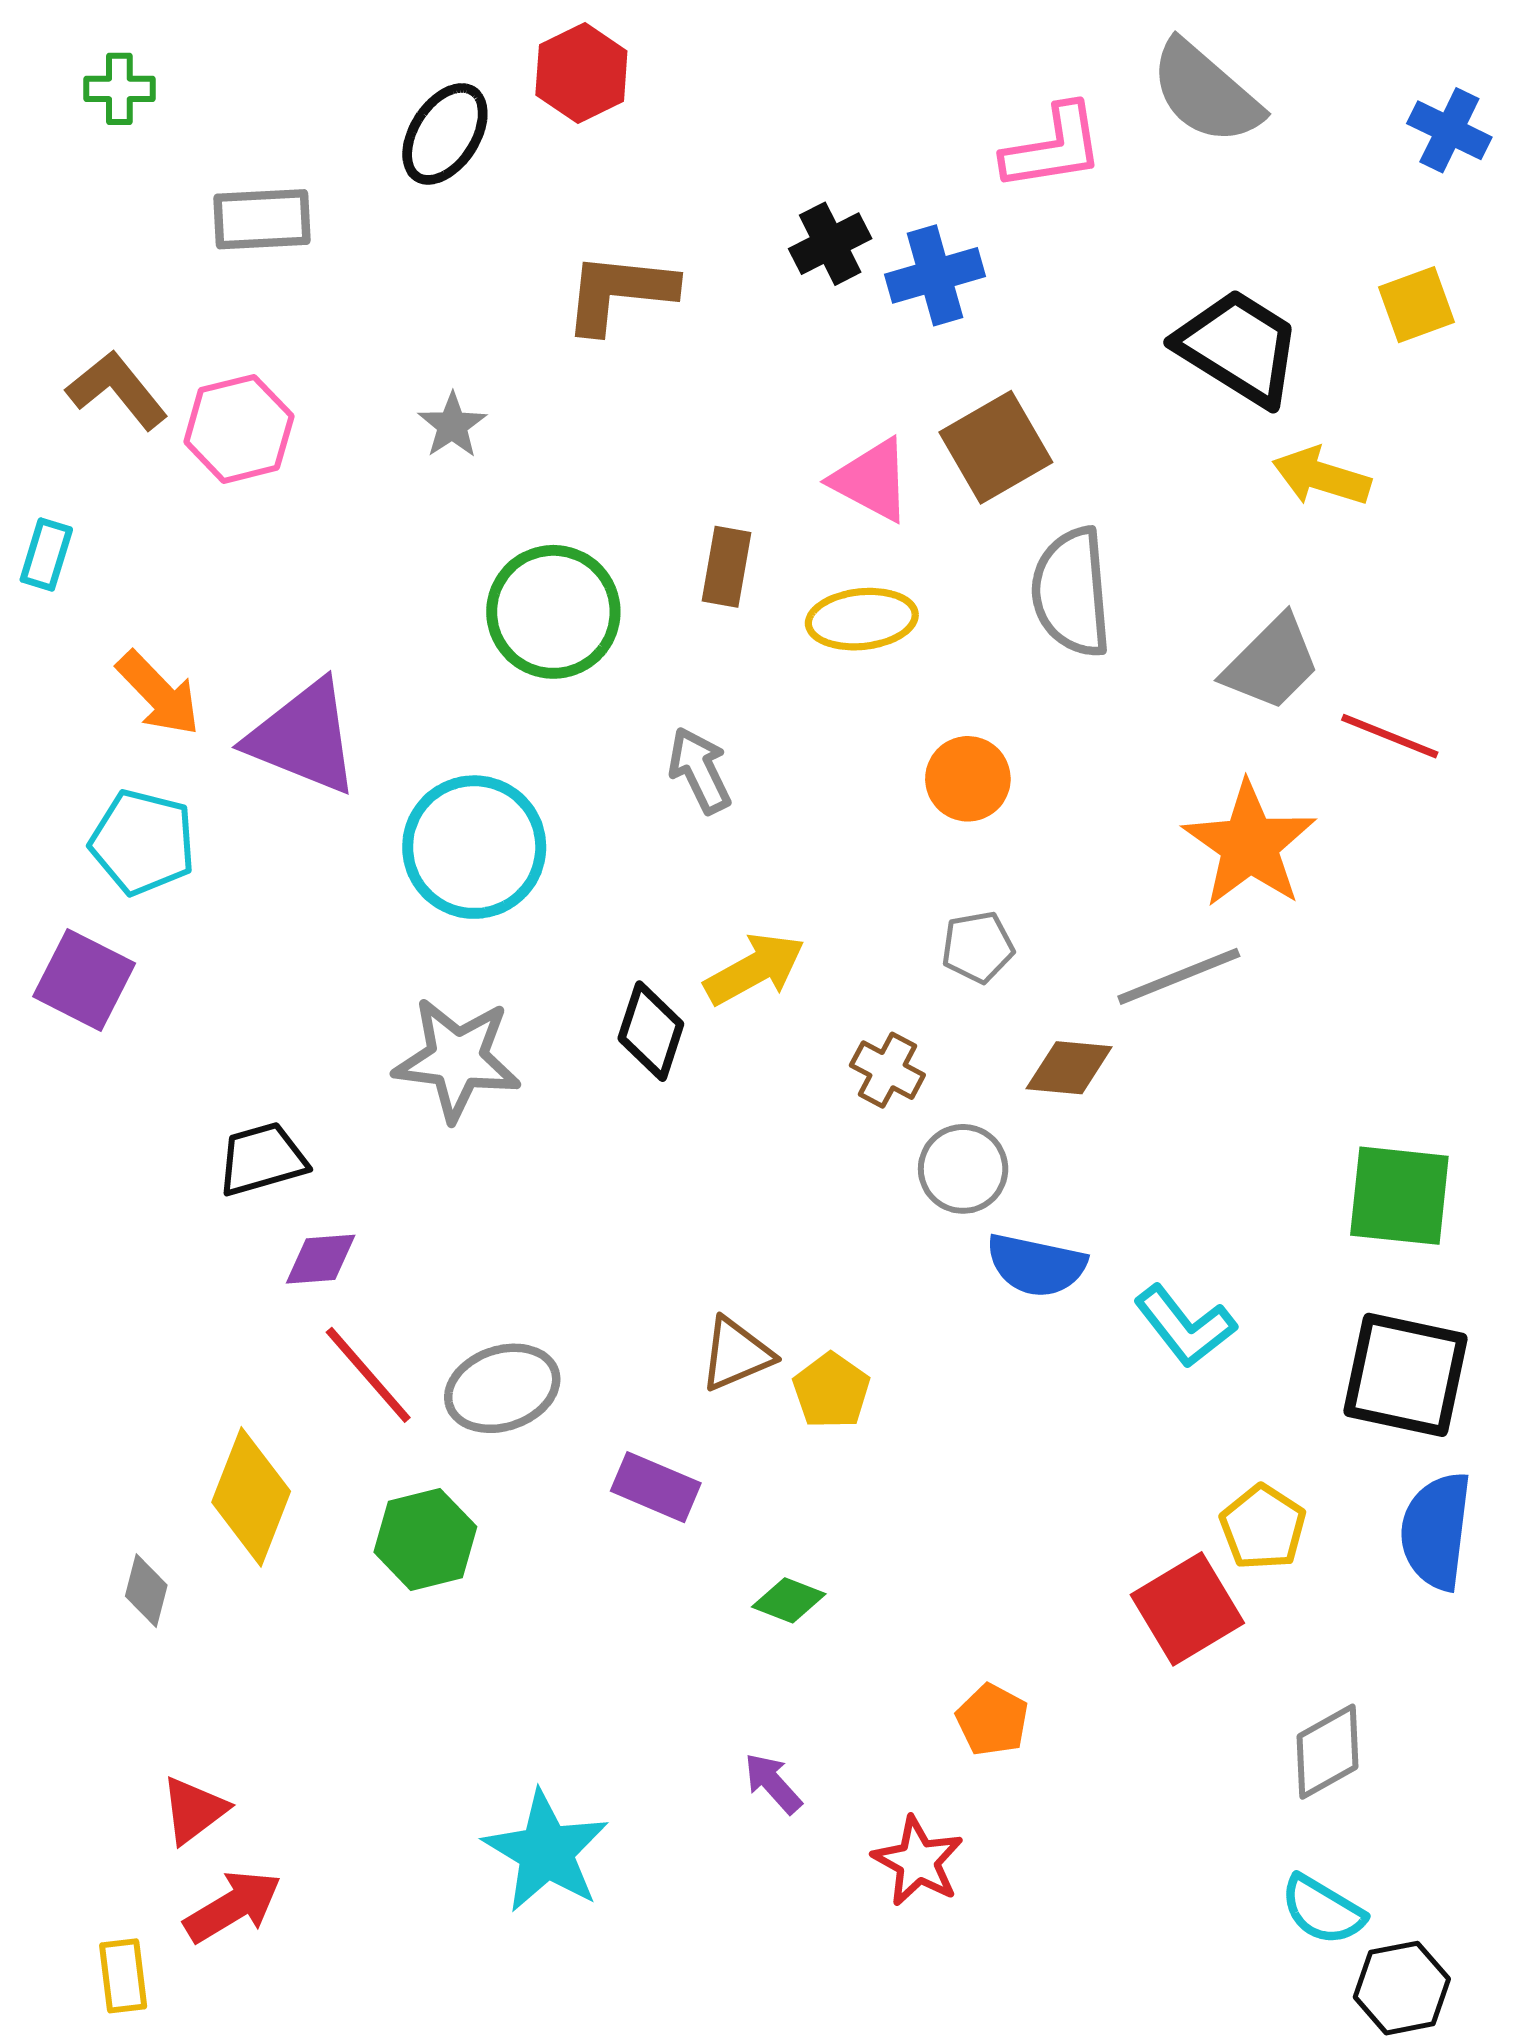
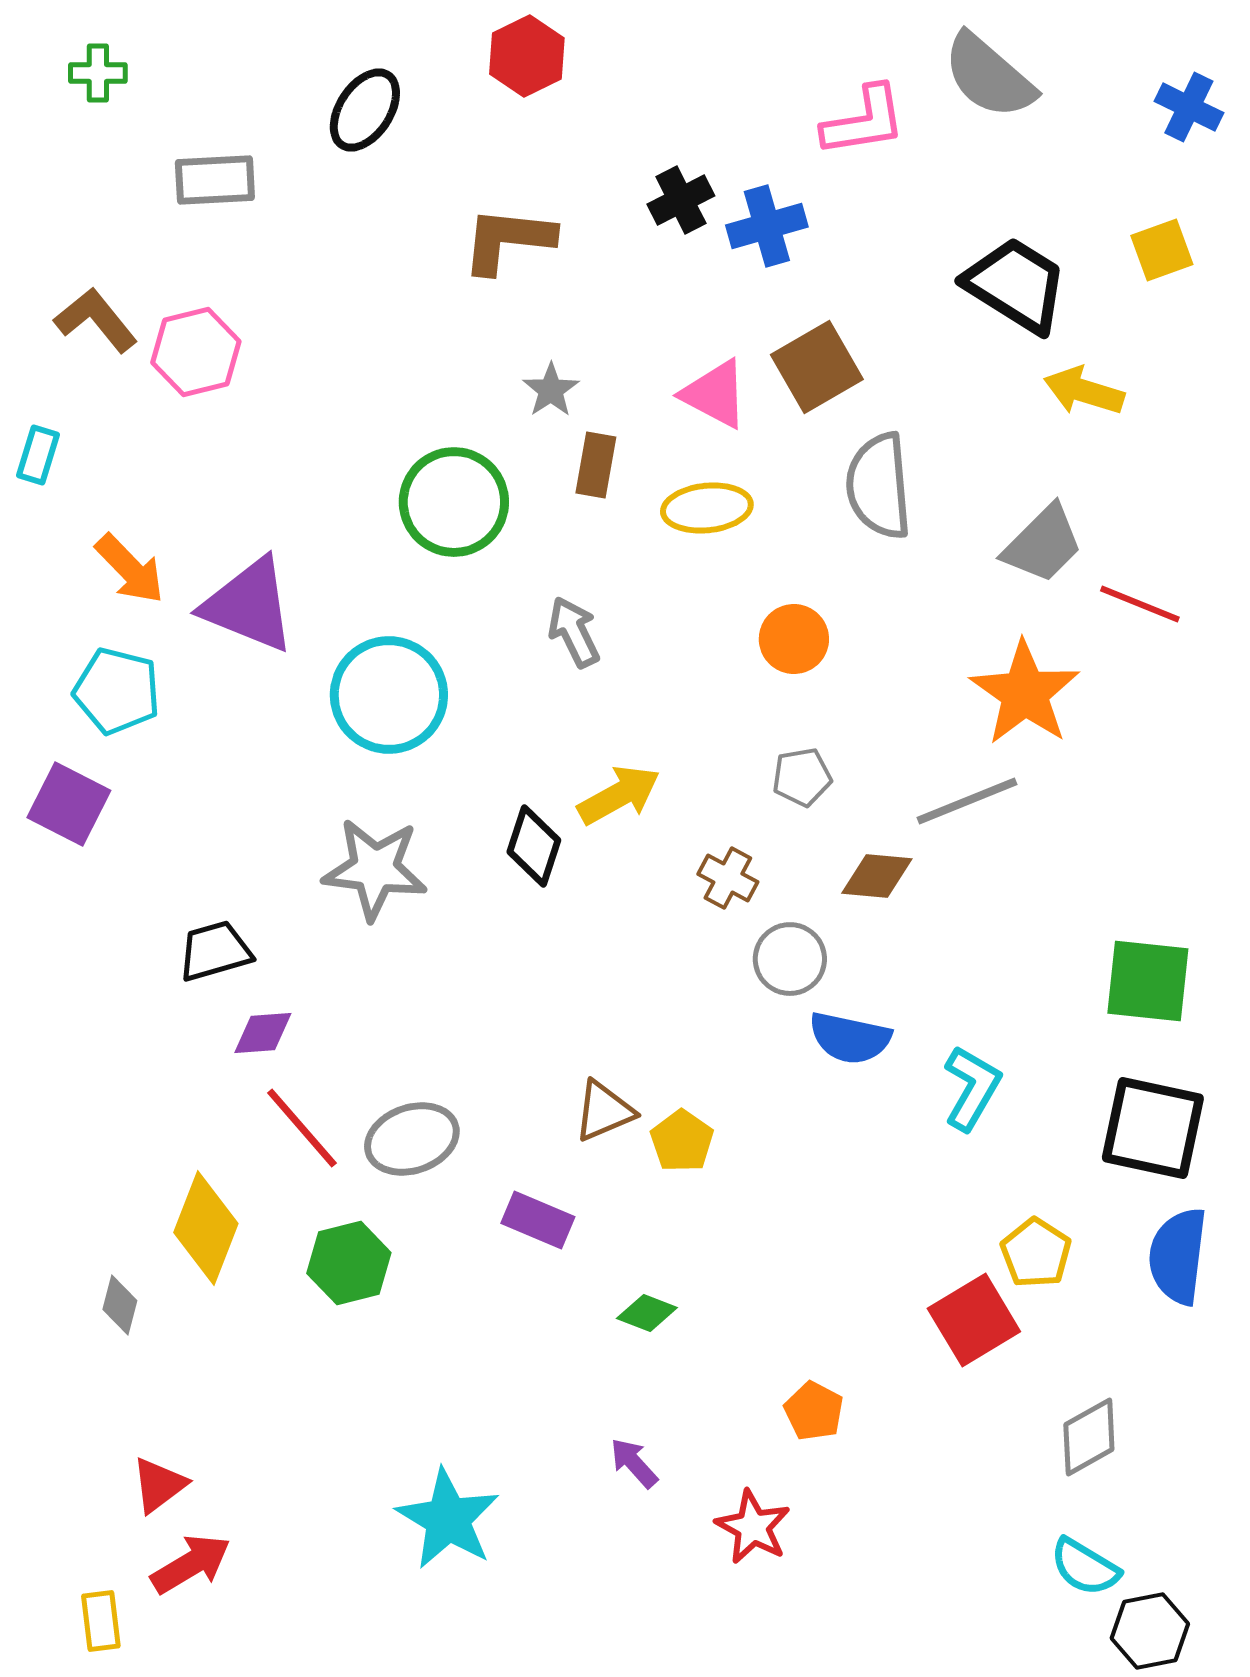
red hexagon: (581, 73) -> (527, 56), moved
gray star: (452, 425) -> (551, 390), moved
cyan L-shape: (1185, 1326) -> (972, 1088), turned -112

